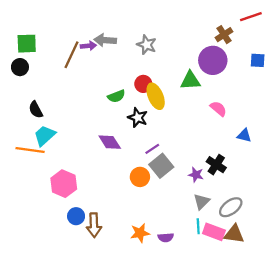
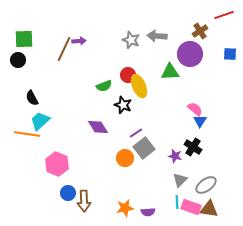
gray arrow: (105, 40) -> (157, 36), moved
pink semicircle: (218, 109) -> (195, 109), moved
blue triangle: (244, 135) -> (200, 121), moved, turned 48

